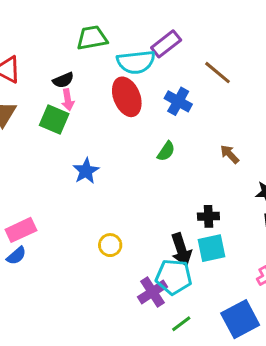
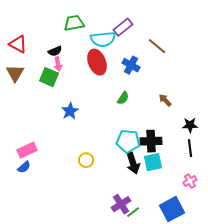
black cross: (208, 216) -> (151, 141), size x1.5
cyan pentagon: (174, 277) -> (128, 141), moved
purple cross: (152, 292) -> (121, 204), moved

